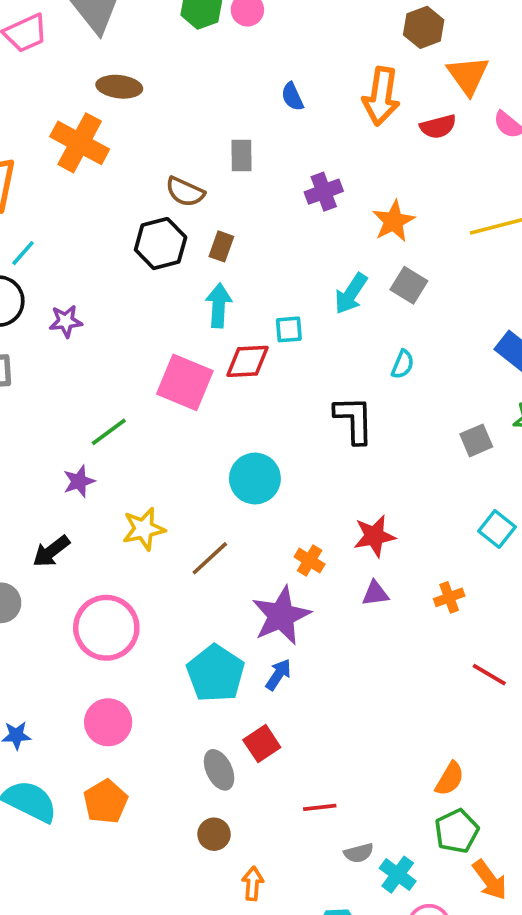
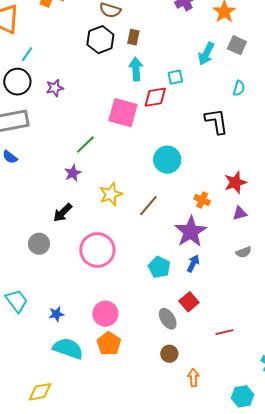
cyan pentagon: (216, 673) -> (159, 267), size x0.7
pink circle: (108, 722) -> (105, 314), moved
gray semicircle: (359, 853) -> (244, 252), moved

